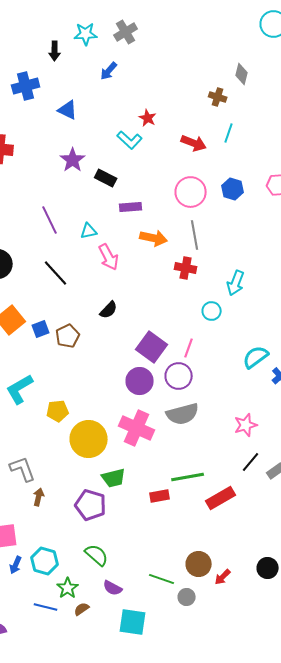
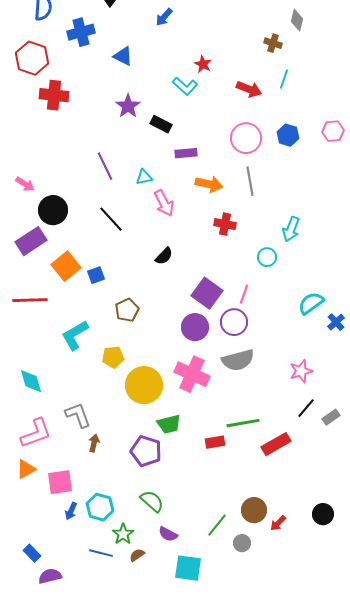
red cross: (186, 268) -> (225, 224), moved
brown pentagon: (68, 336) -> (127, 310), moved
green line: (162, 579) -> (217, 525), turned -70

